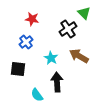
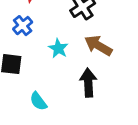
black arrow: (57, 82) -> (88, 83), moved

